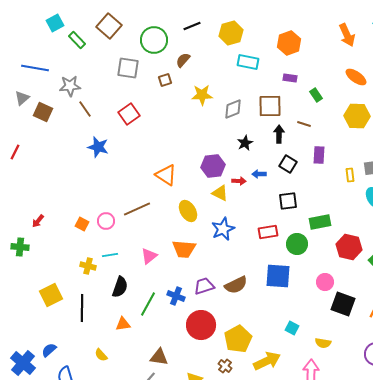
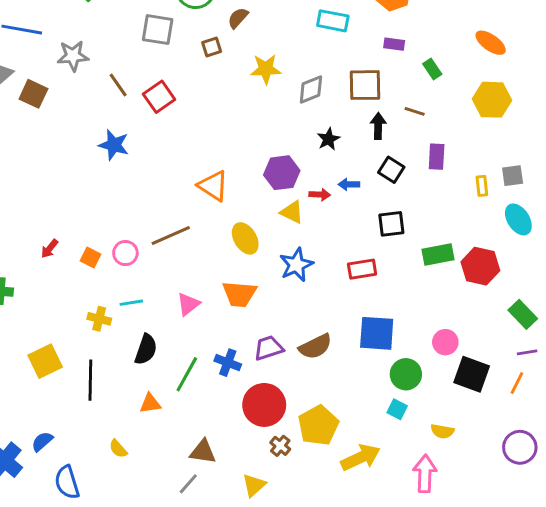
brown line: (85, 109) -> (118, 85), moved
red arrow: (38, 221) -> (49, 249), moved
green circle: (297, 244) -> (406, 374), moved
red hexagon: (349, 247) -> (480, 266), moved
brown cross: (225, 366) -> (280, 446), moved

